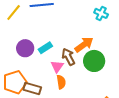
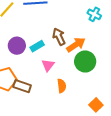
brown arrow: (68, 57) -> (59, 37), moved
orange semicircle: (61, 82) -> (62, 86), moved

